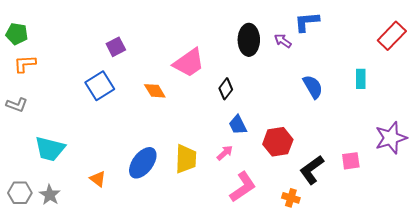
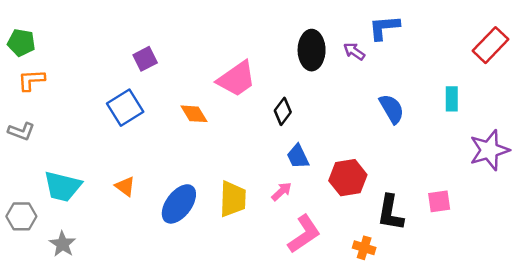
purple star: (391, 138) -> (489, 150), moved
black L-shape: (312, 170) -> (390, 213), turned -44
orange triangle: (98, 179) -> (125, 186), moved
gray hexagon: (20, 193) -> (21, 216), moved

